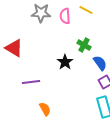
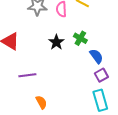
black star: (65, 62) -> (56, 42), moved

